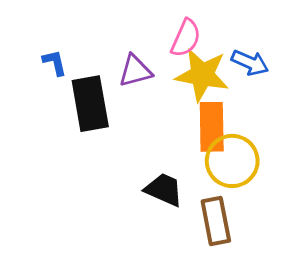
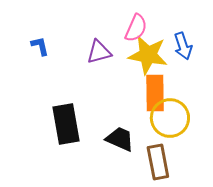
blue arrow: (250, 63) -> (183, 46), turned 48
black rectangle: (90, 104) -> (66, 124), moved

